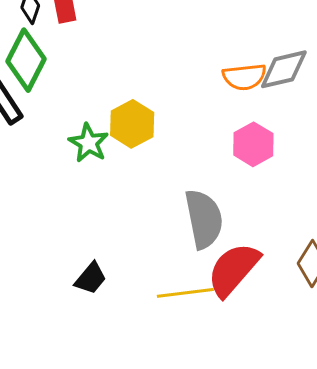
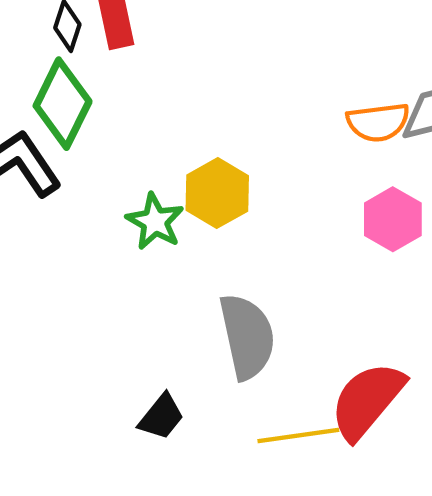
gray semicircle: (204, 219) -> (247, 336), moved

